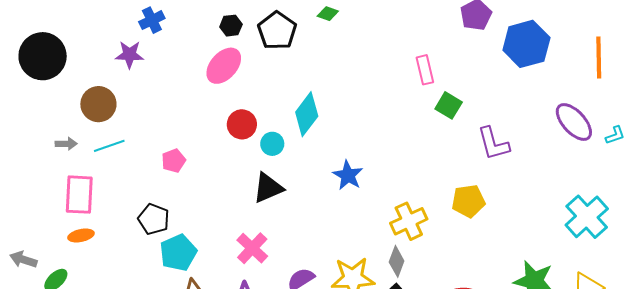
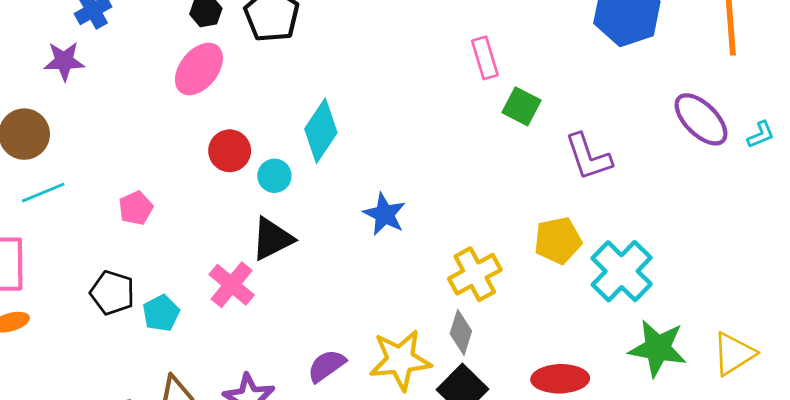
cyan cross: (587, 217) -> (622, 271), moved
pink cross: (252, 248) -> (232, 285), moved
cyan pentagon: (178, 253) -> (161, 313), moved, size x0.7

